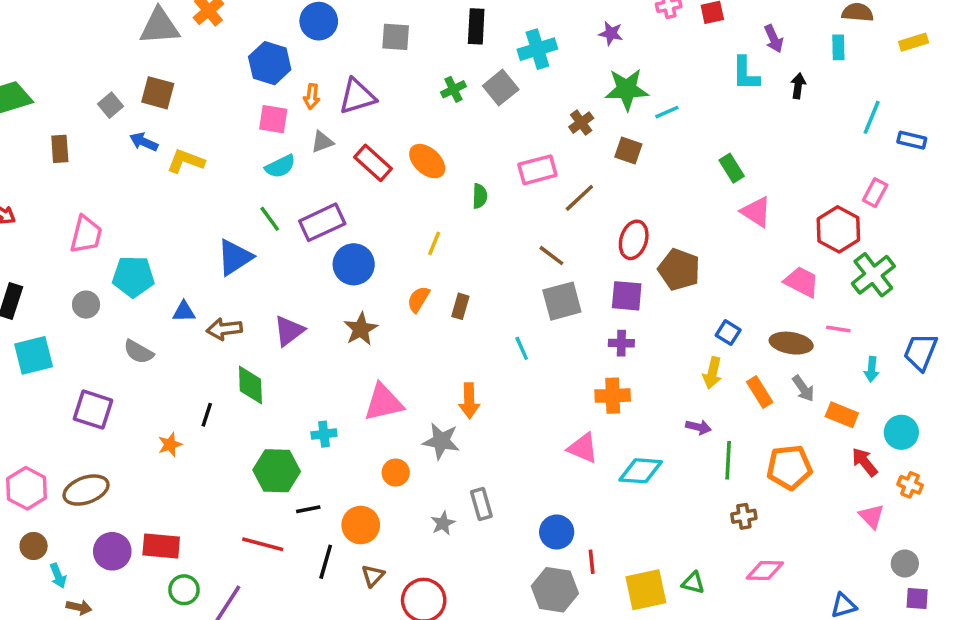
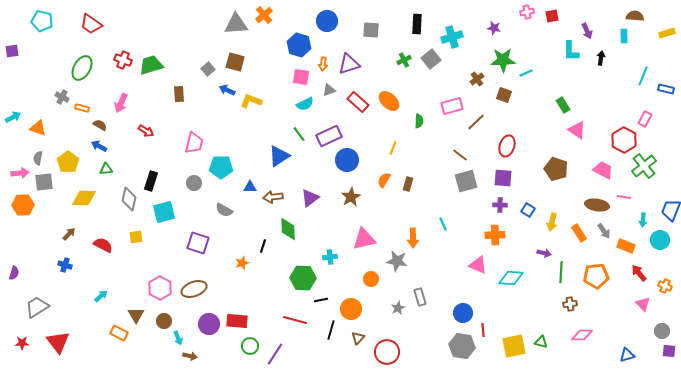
brown pentagon: (679, 270) -> (556, 169), moved
blue square: (728, 333) -> (528, 210), moved
cyan line: (522, 348) -> (443, 224), moved
cyan circle: (901, 432) -> (660, 240), moved

